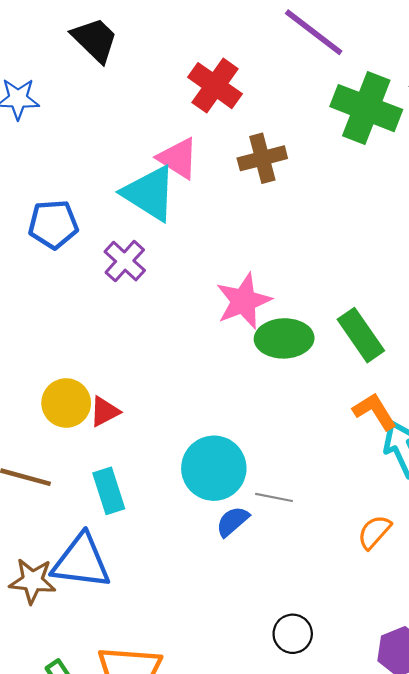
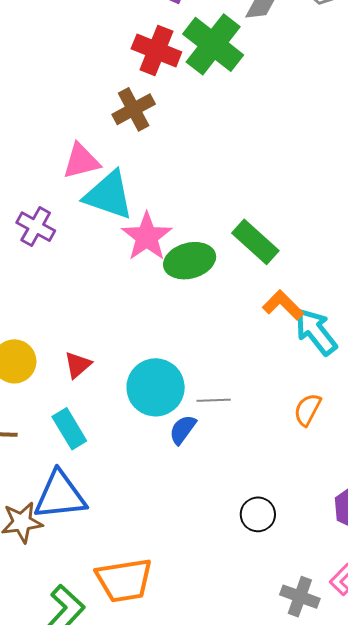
red cross: (215, 86) -> (156, 50), moved
green cross: (366, 108) -> (213, 44), turned 30
pink triangle: (178, 158) -> (81, 161), moved, turned -33
cyan triangle: (149, 193) -> (109, 195), moved
red triangle: (105, 412) -> (78, 365), moved

